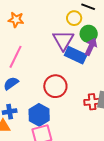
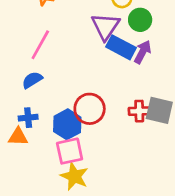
purple arrow: (91, 47) -> (143, 52), moved
red circle: (55, 86) -> (90, 109), moved

